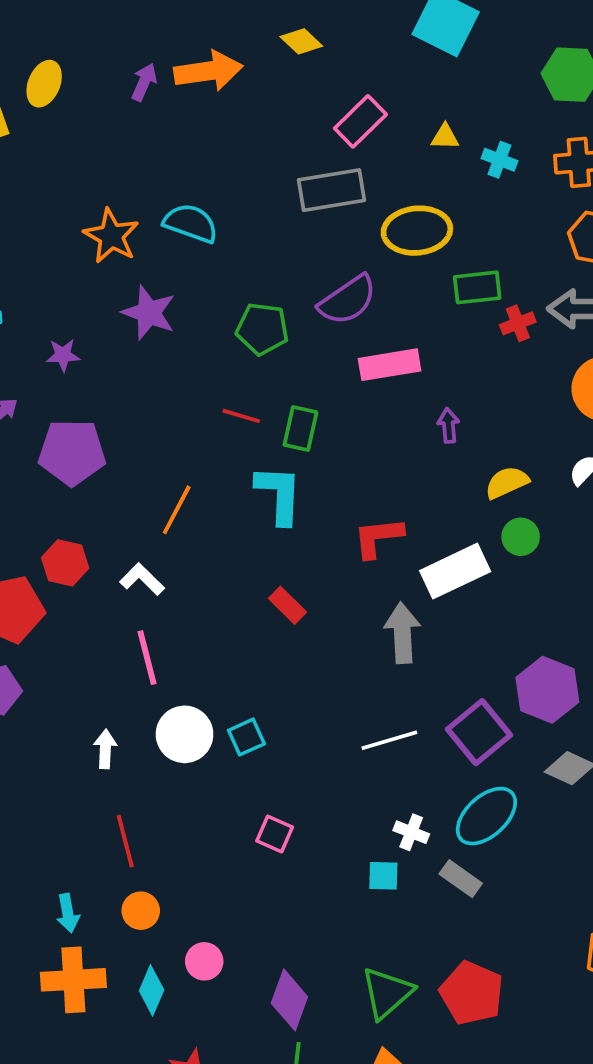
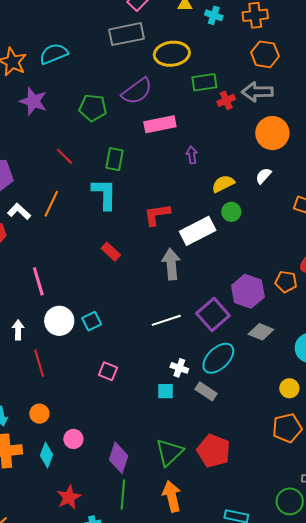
cyan semicircle: (191, 223) -> (54, 54), turned -40
red line: (241, 416) -> (65, 156), moved, turned 30
white L-shape: (142, 579) -> (19, 211), moved
red line: (125, 841) -> (39, 363), moved

